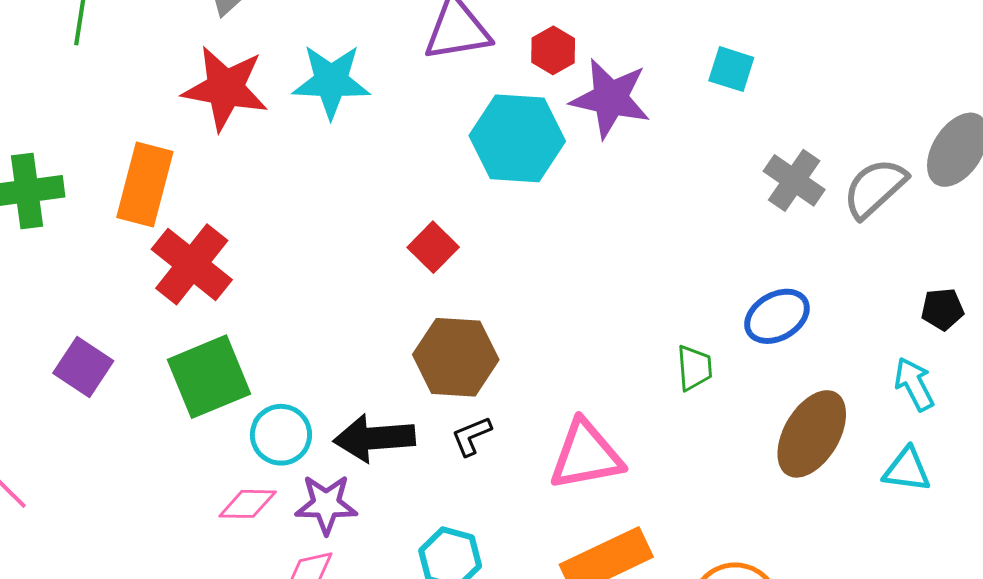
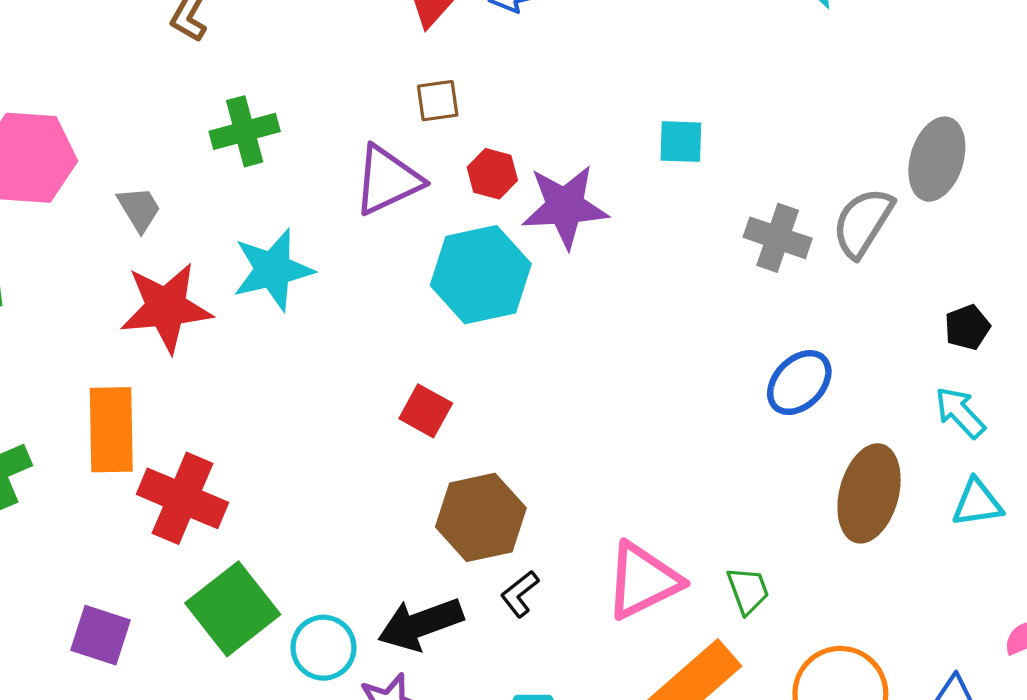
green trapezoid: (694, 368) -> (748, 590), moved

